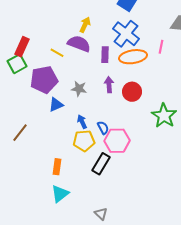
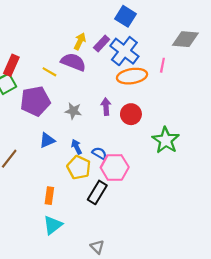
purple rectangle: (105, 55) -> (102, 43), moved, turned 42
blue triangle: (56, 105) -> (47, 140), moved
blue semicircle: (103, 128) -> (99, 153), turned -32
yellow pentagon: (84, 141) -> (79, 167), turned 30

